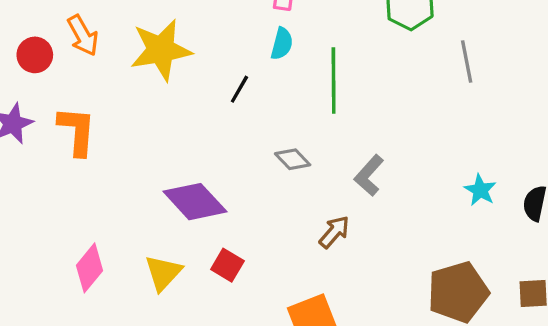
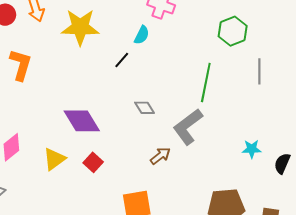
cyan semicircle: (282, 44) -> (142, 35), moved
green line: (334, 80) -> (206, 82), moved
gray L-shape: (369, 175) -> (188, 127), size x1.5
cyan star: (480, 190) -> (252, 149), turned 30

